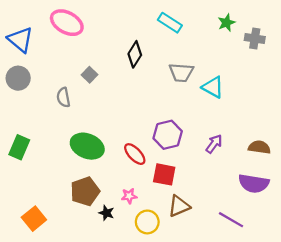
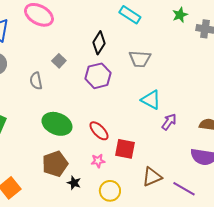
cyan triangle: (213, 87) -> (151, 100), moved
purple hexagon: (168, 135) -> (98, 76), moved
pink star: (129, 196) -> (98, 161), moved
brown triangle: (179, 206) -> (152, 177), moved

